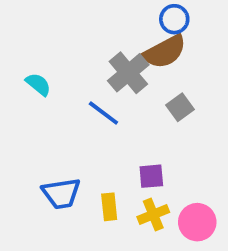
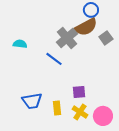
cyan semicircle: (38, 84) -> (20, 44), turned -32
gray square: (180, 107) -> (106, 38), moved
yellow cross: (153, 214) -> (80, 112), turned -35

